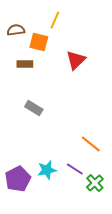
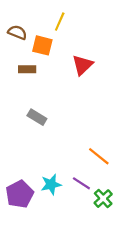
brown semicircle: (16, 30) -> (17, 32), turned 30

